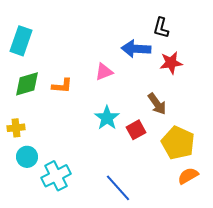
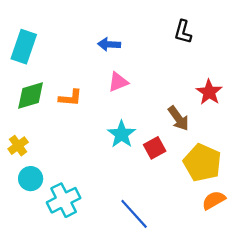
blue arrow: (136, 49) -> (109, 44), moved, size x0.7
red star: (171, 63) -> (209, 92), moved, turned -30
yellow cross: (16, 128) -> (18, 146), turned -30

